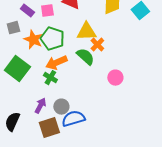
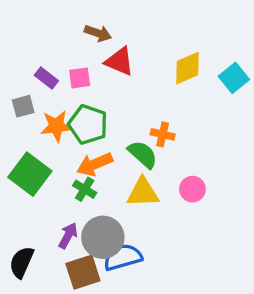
yellow triangle: (86, 32) -> (143, 192), moved
orange star: (33, 40) -> (56, 126), turned -30
orange cross: (97, 45) -> (163, 134), turned -32
gray circle: (61, 107) -> (103, 237), size x1.6

